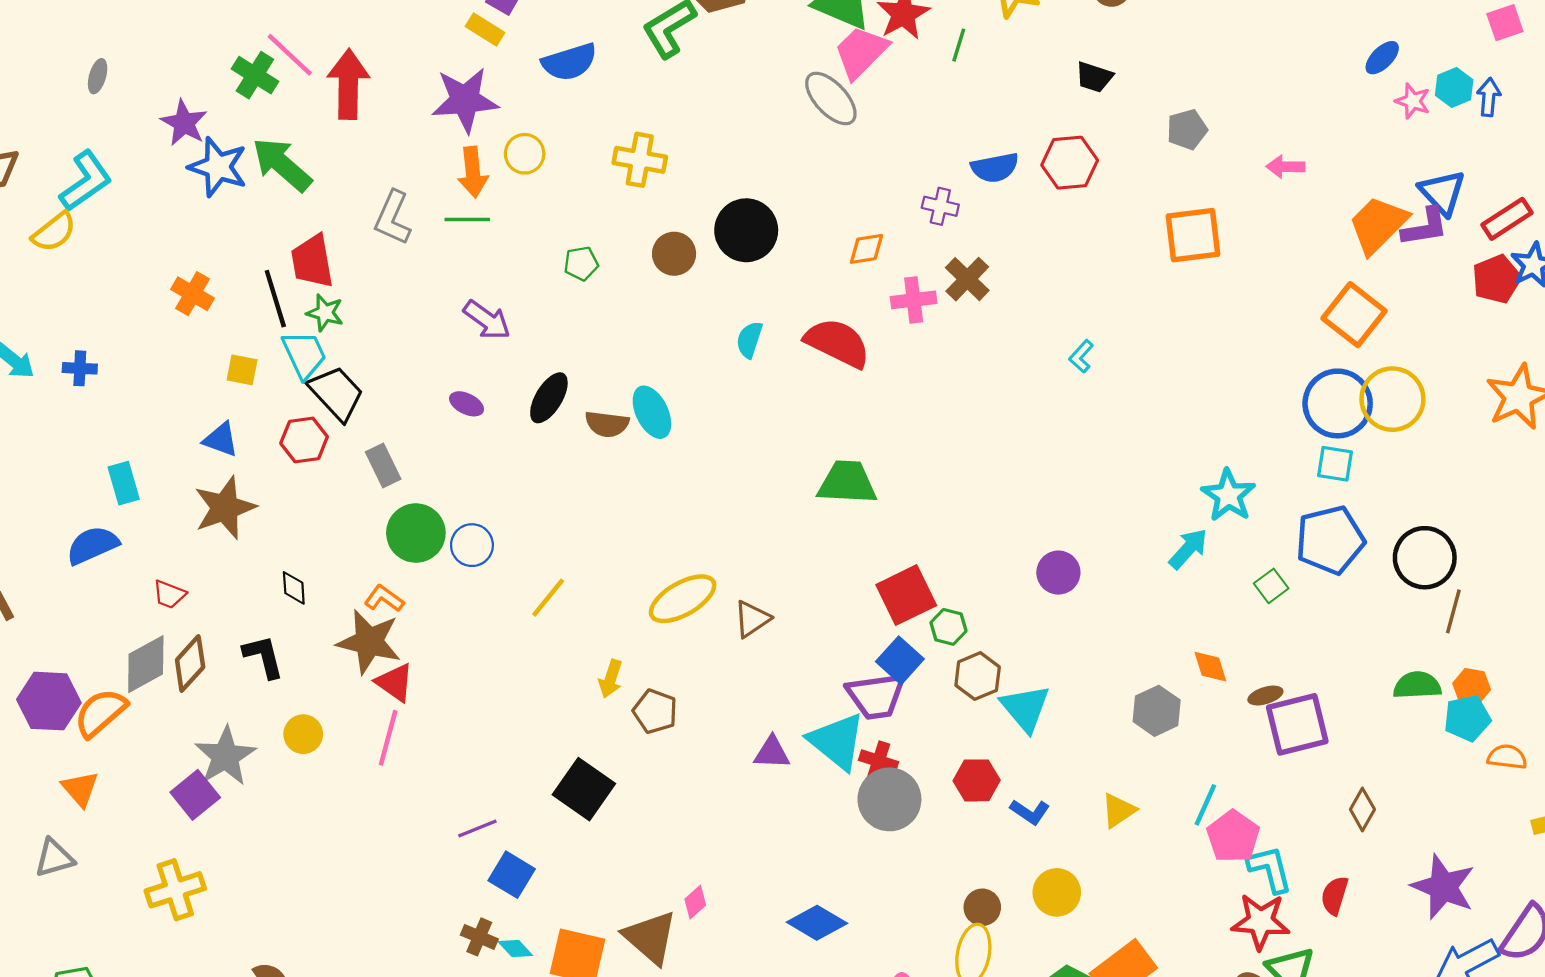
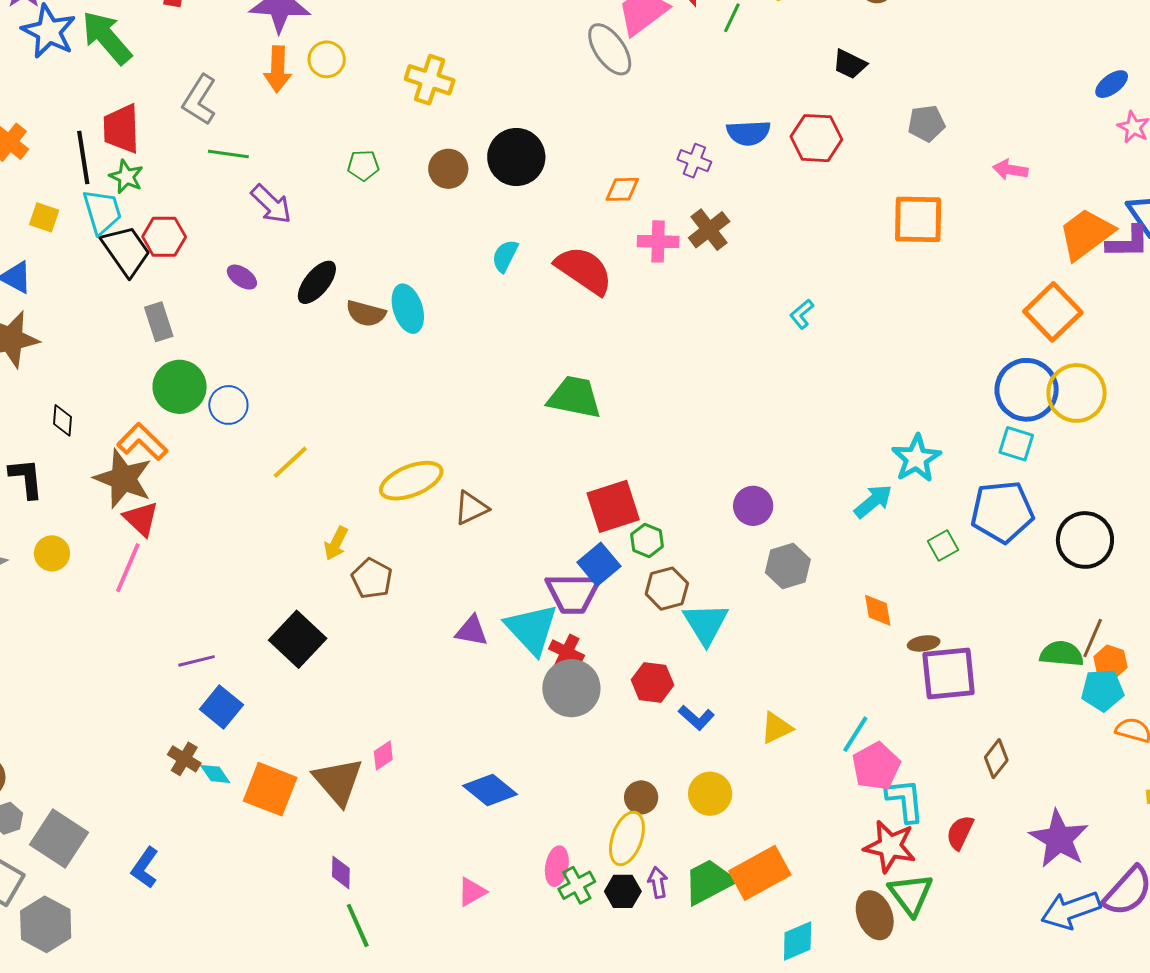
green line: (467, 220) -> (228, 154), moved
red hexagon: (304, 440) -> (164, 237), moved
orange L-shape: (384, 599) -> (142, 442), size x1.4
brown line: (1453, 611) -> (1093, 638), moved
gray hexagon: (1157, 711) -> (788, 566), moved

